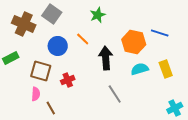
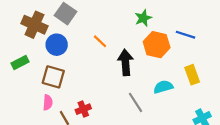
green star: (98, 15) -> (143, 18), moved
blue circle: (58, 46) -> (57, 45), moved
cyan semicircle: (140, 69) -> (163, 87), moved
red cross: (68, 80) -> (83, 109), moved

